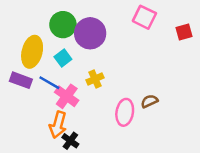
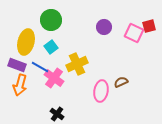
pink square: (144, 17) -> (134, 33), moved
purple circle: (90, 33) -> (104, 27), moved, size x0.6
yellow cross: (95, 79) -> (77, 64), size x1.5
orange arrow: (58, 125) -> (20, 85), moved

